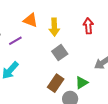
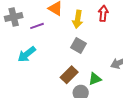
red arrow: (88, 26) -> (103, 13), moved
gray square: (60, 53) -> (79, 45), turned -35

